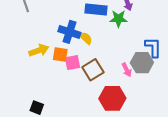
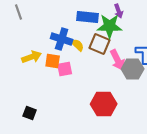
green star: (118, 19) -> (110, 26), size x1.4
brown square: (93, 70) -> (100, 44), moved, turned -35
pink arrow: (127, 70) -> (118, 60), moved, size x1.5

